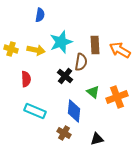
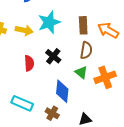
brown semicircle: (81, 62) -> (86, 50), moved
red semicircle: (26, 79) -> (29, 63), moved
cyan rectangle: (35, 111) -> (22, 103), moved

